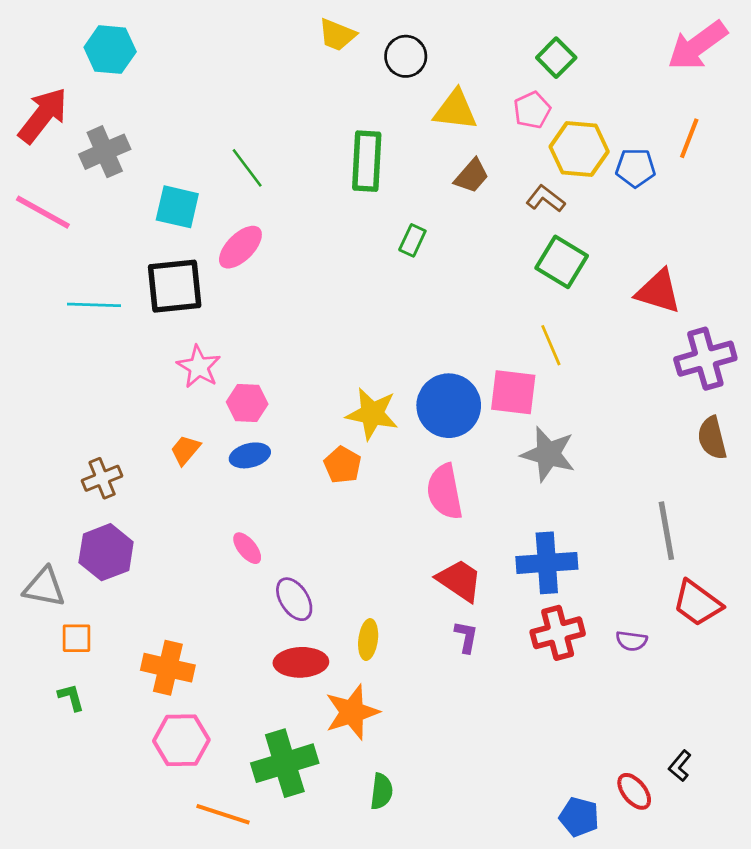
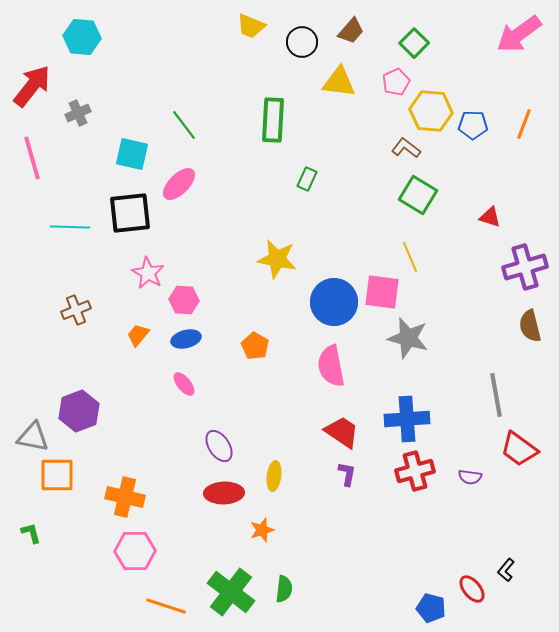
orange line: (689, 138) -> (524, 124), moved
gray cross: (105, 152) -> (78, 113), size x0.7
brown trapezoid: (472, 176) -> (351, 31), moved
pink line: (43, 212) -> (32, 158), turned 45
red triangle: (658, 291) -> (490, 217), size x0.6
yellow star: (372, 414) -> (277, 259), moved
brown cross: (102, 478) -> (76, 310), moved
pink ellipse: (247, 548) -> (184, 384), moved
orange square: (77, 638) -> (57, 475), size x1.5
green L-shape: (71, 697) -> (31, 533), moved
orange star: (352, 712) -> (262, 530), size x0.6
green cross: (285, 763) -> (231, 592), moved, turned -36

